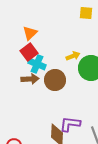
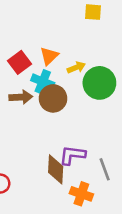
orange triangle: (30, 33) -> (49, 56), moved
cyan cross: (37, 64) -> (43, 82), moved

